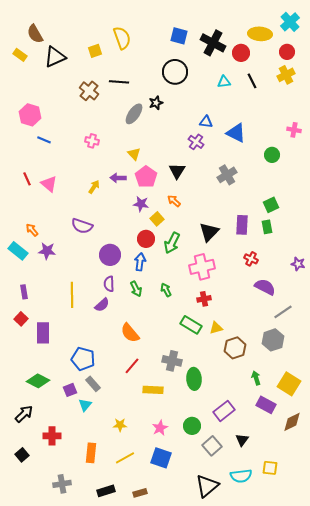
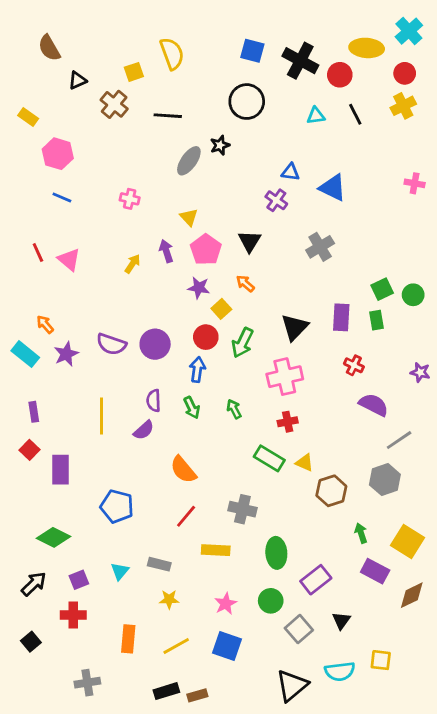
yellow rectangle: (20, 55) -> (28, 117), moved
black triangle: (55, 57) -> (77, 80), size x0.6
brown cross: (89, 91) -> (114, 104), moved
pink hexagon: (30, 115) -> (58, 154), moved
green circle: (272, 155) -> (413, 295), moved
purple arrow: (118, 178) -> (166, 251), turned 70
purple semicircle: (82, 226) -> (111, 344), moved
purple star: (47, 251) -> (66, 354), turned -30
purple circle: (110, 255) -> (155, 344), moved
yellow triangle: (216, 328) -> (305, 463), turned 40
green ellipse: (194, 379) -> (276, 553), moved
gray rectangle: (93, 384) -> (159, 564), moved, turned -35
purple square: (70, 390) -> (79, 580), moved
black rectangle: (106, 491) -> (166, 691), moved

